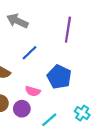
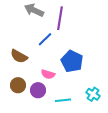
purple line: (68, 30) -> (60, 18), moved
cyan line: (49, 120) -> (63, 100), turned 35

